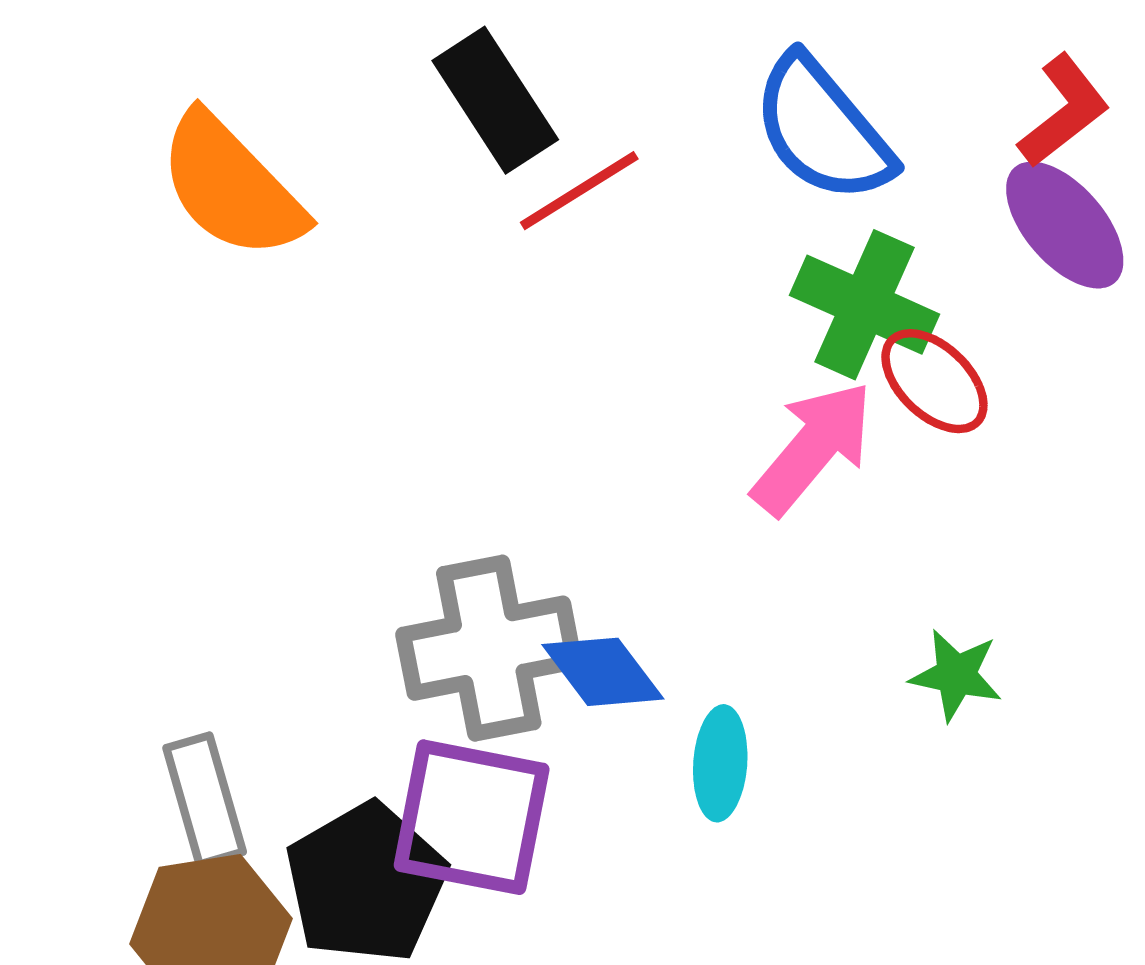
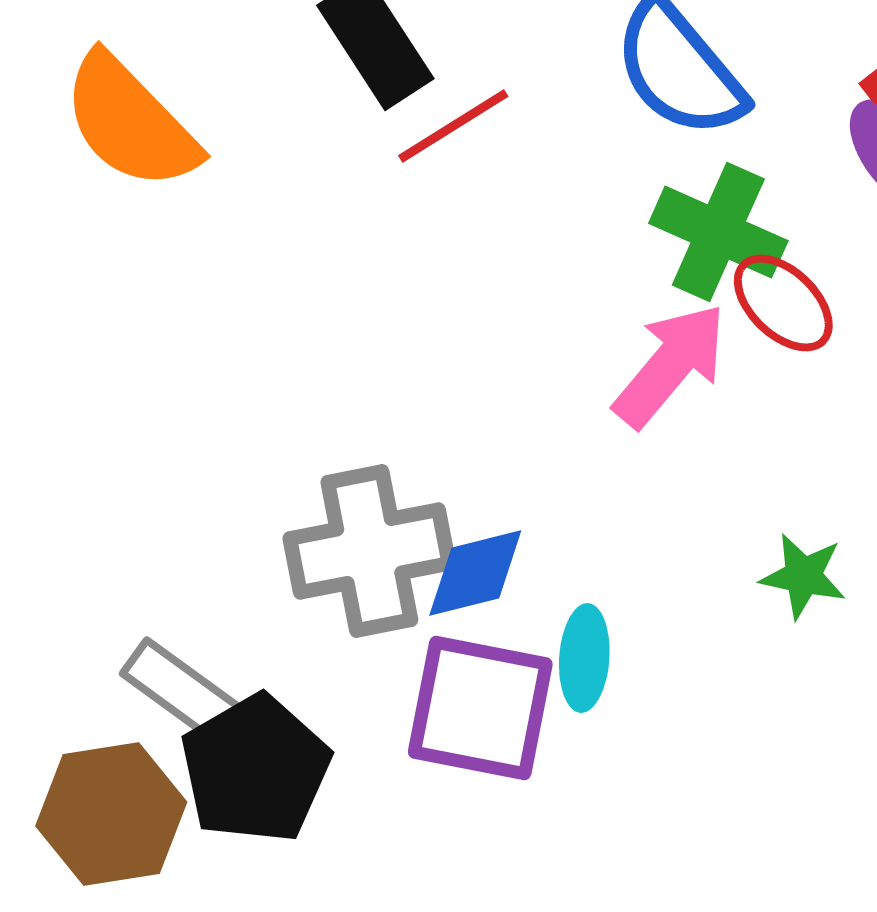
blue diamond: (603, 672) -> (475, 573), turned -67
gray rectangle: (205, 800) -> (180, 690), moved, turned -38
purple square: (472, 817) -> (480, 708), moved

